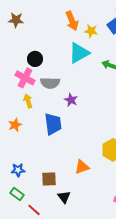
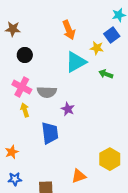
yellow star: (91, 31) -> (97, 48), moved
black circle: (35, 59) -> (25, 55), moved
orange star: (15, 125) -> (12, 152), moved

